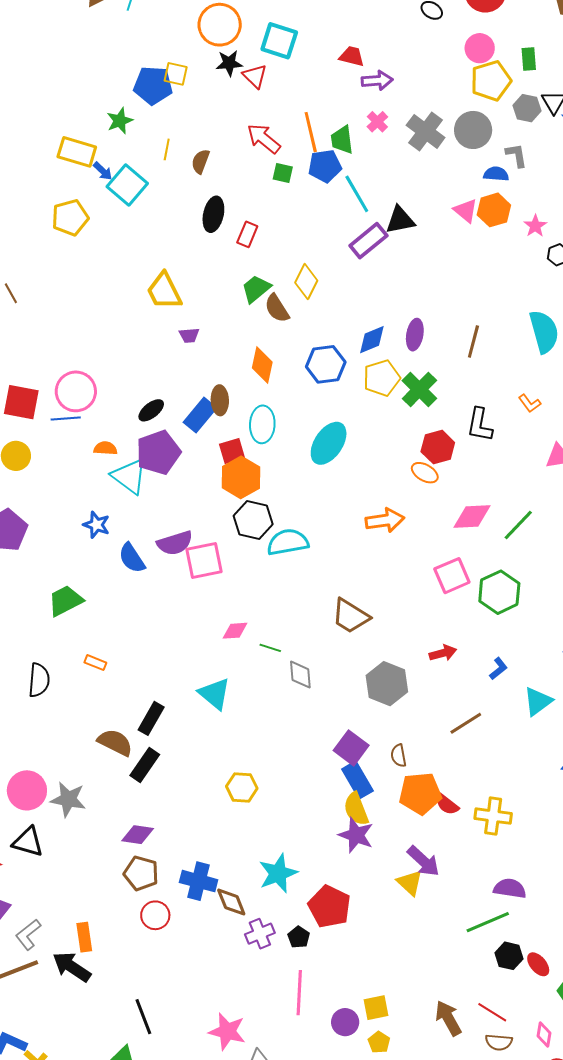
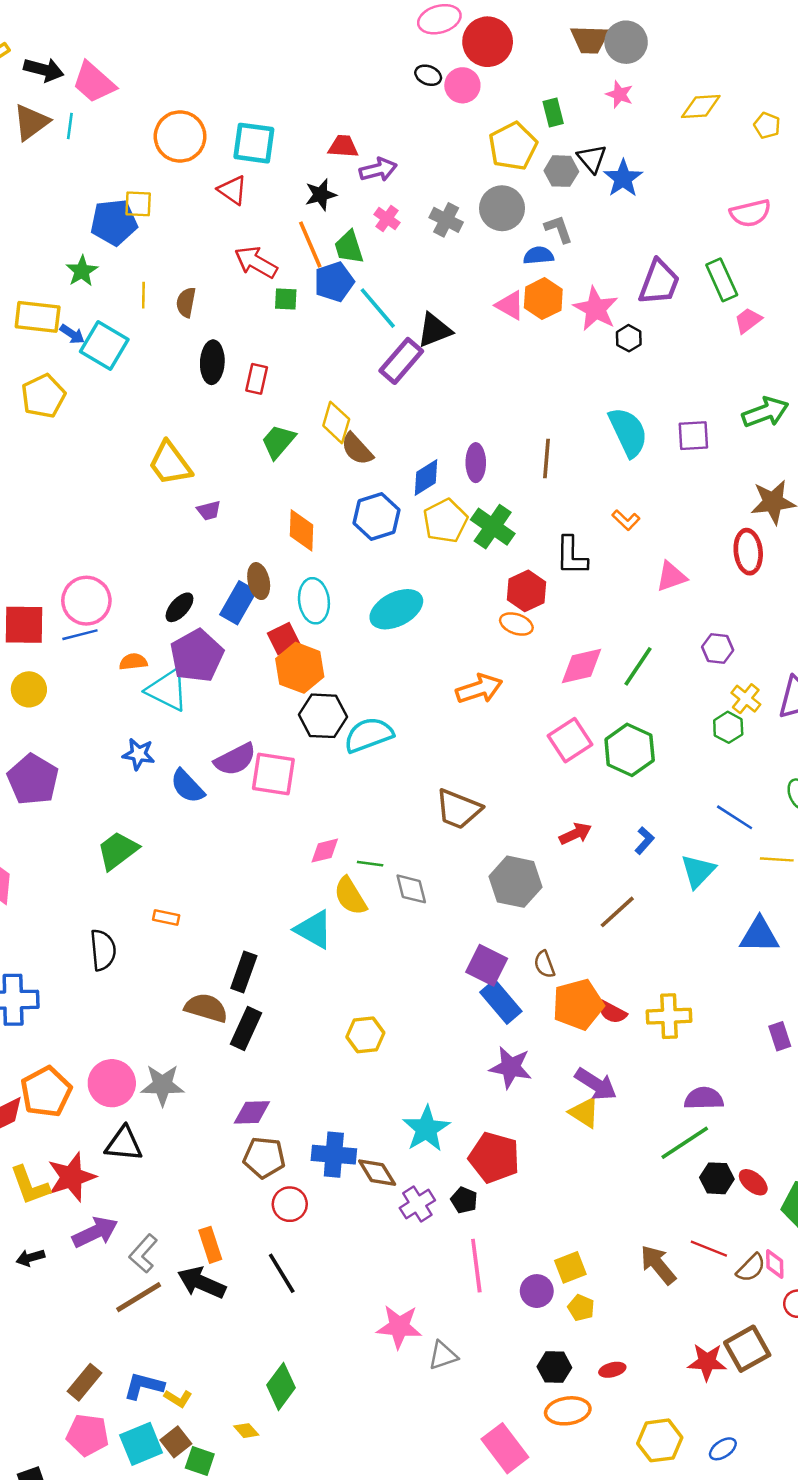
pink circle: (480, 48) -> (462, 85), moved
black star: (229, 63) -> (321, 195), moved
gray cross: (426, 131) -> (446, 220), size x0.7
pink star: (535, 226) -> (596, 309), size x1.6
brown semicircle: (277, 308) -> (357, 449), moved
cyan ellipse: (329, 443) -> (396, 609), turned 39
pink square: (204, 561) -> (273, 774), turned 30
yellow semicircle: (356, 809) -> (350, 896), moved
black line: (143, 1017) -> (282, 1273), moved
brown semicircle: (499, 1042) -> (751, 1268), moved, turned -40

